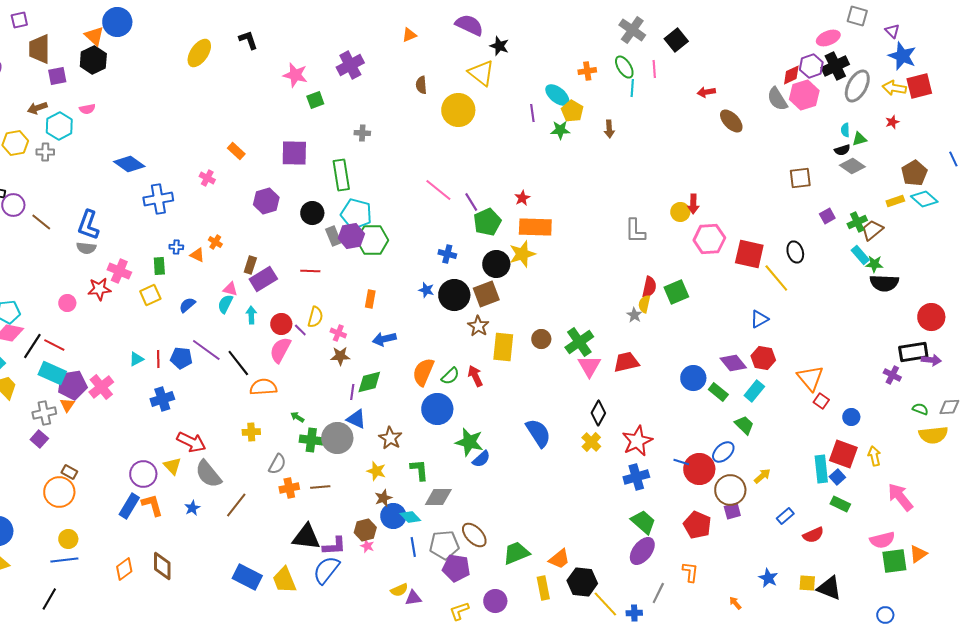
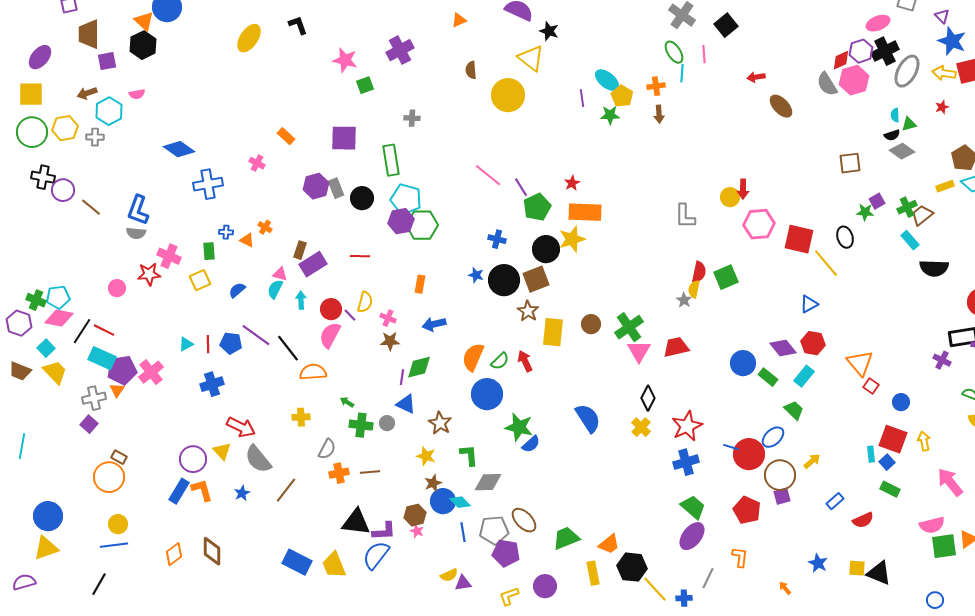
orange cross: (587, 71) -> (656, 86), moved
gray rectangle: (333, 236) -> (336, 188), moved
green star: (874, 264) -> (865, 212), moved
gray circle: (337, 438) -> (387, 423), size x0.5
cyan rectangle: (821, 469) -> (871, 454), size x0.6

